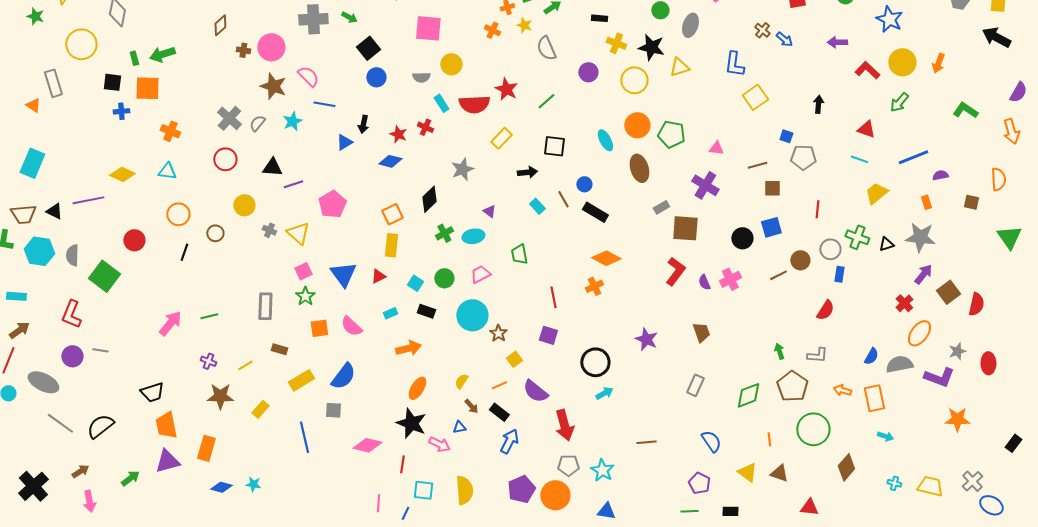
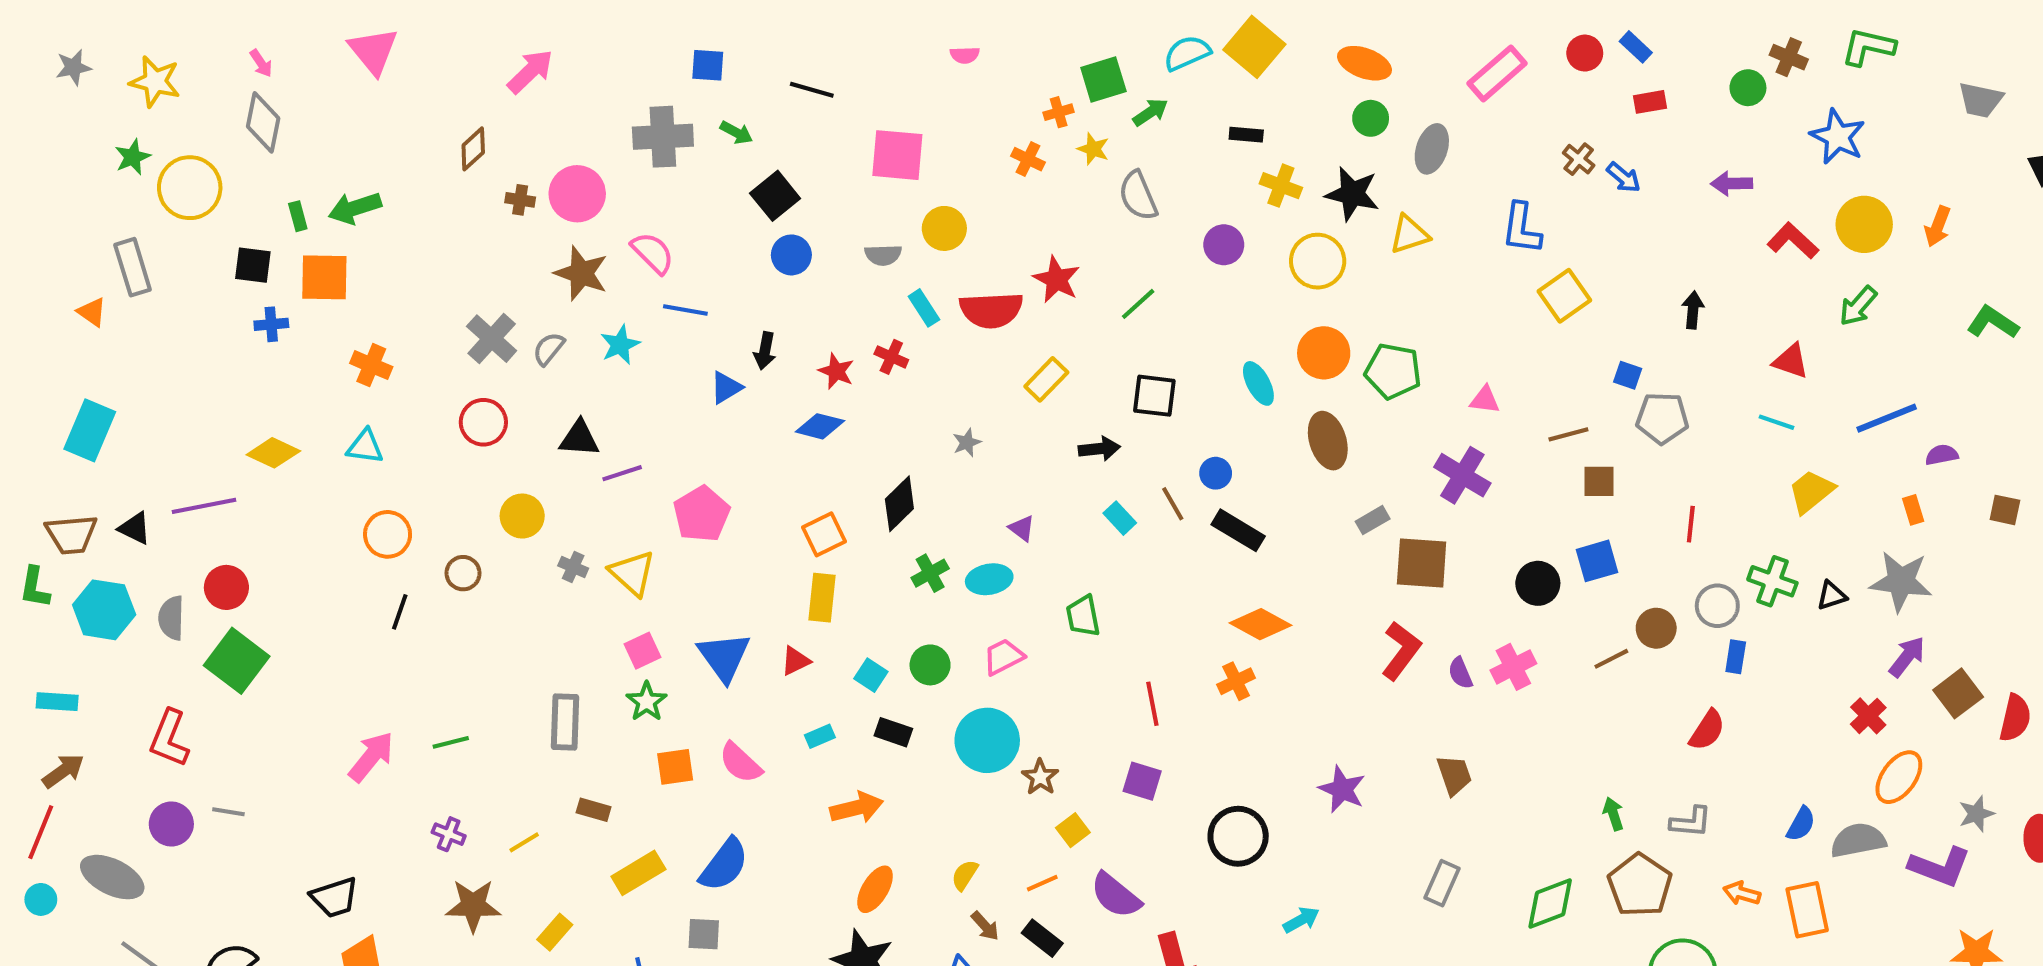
green star: (35, 16) -> (133, 157), moved, turned 30
gray star: (462, 169) -> (967, 443), size x0.6
red circle: (134, 240) -> (226, 587), moved
cyan arrow: (604, 393) -> (1301, 920), moved

